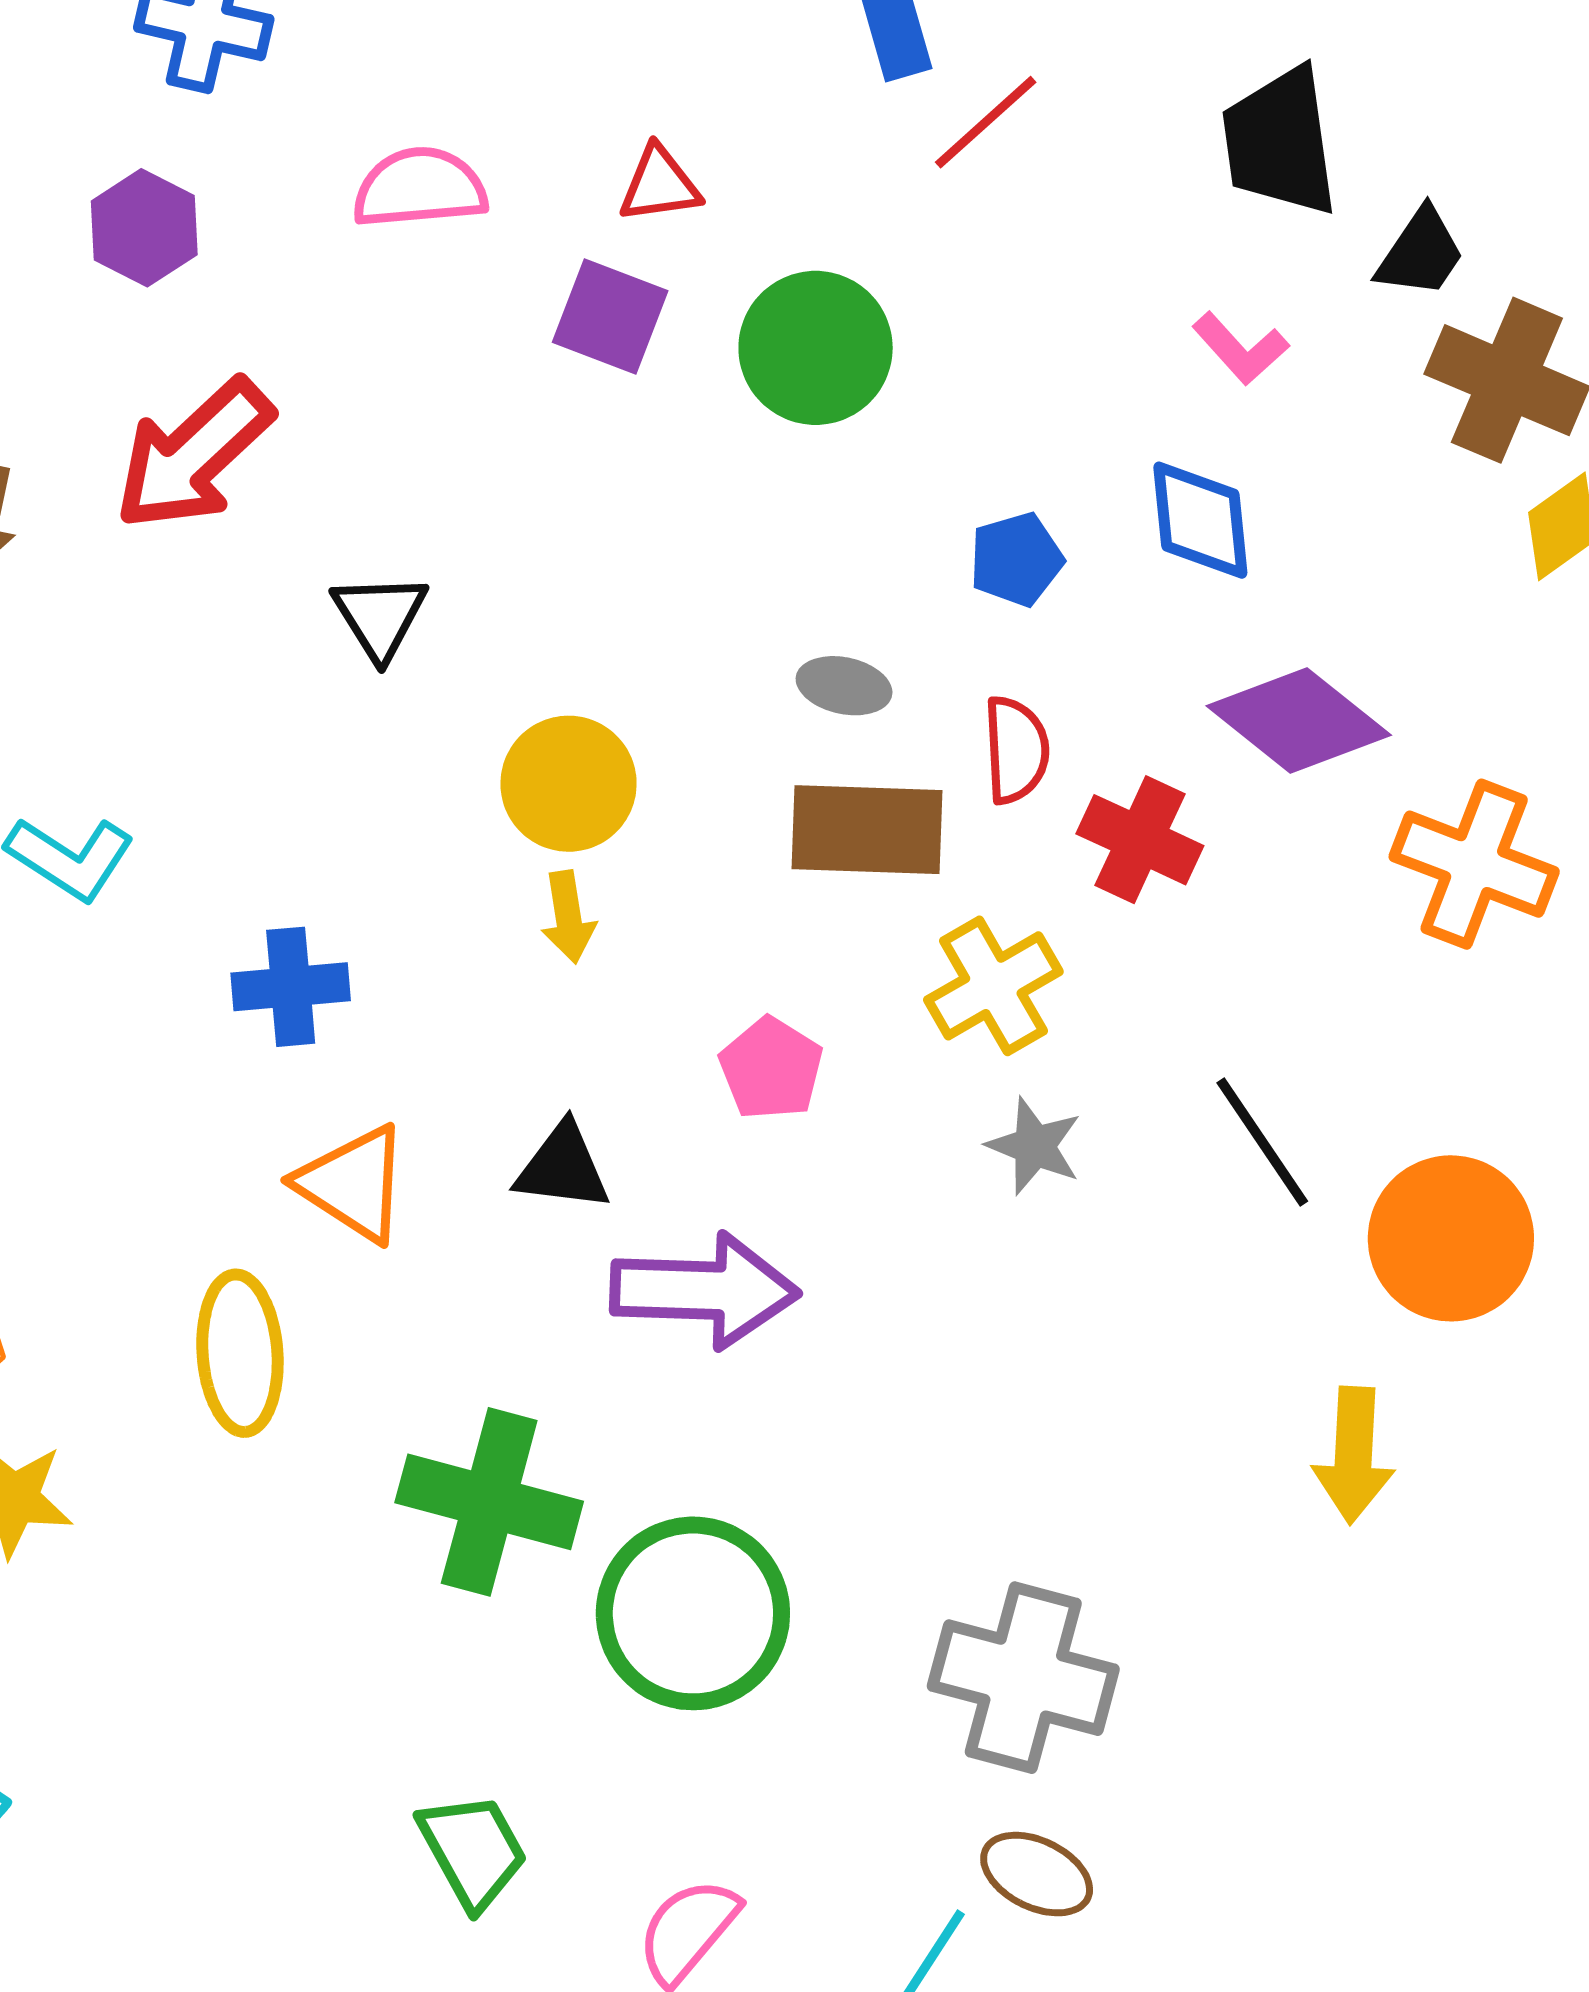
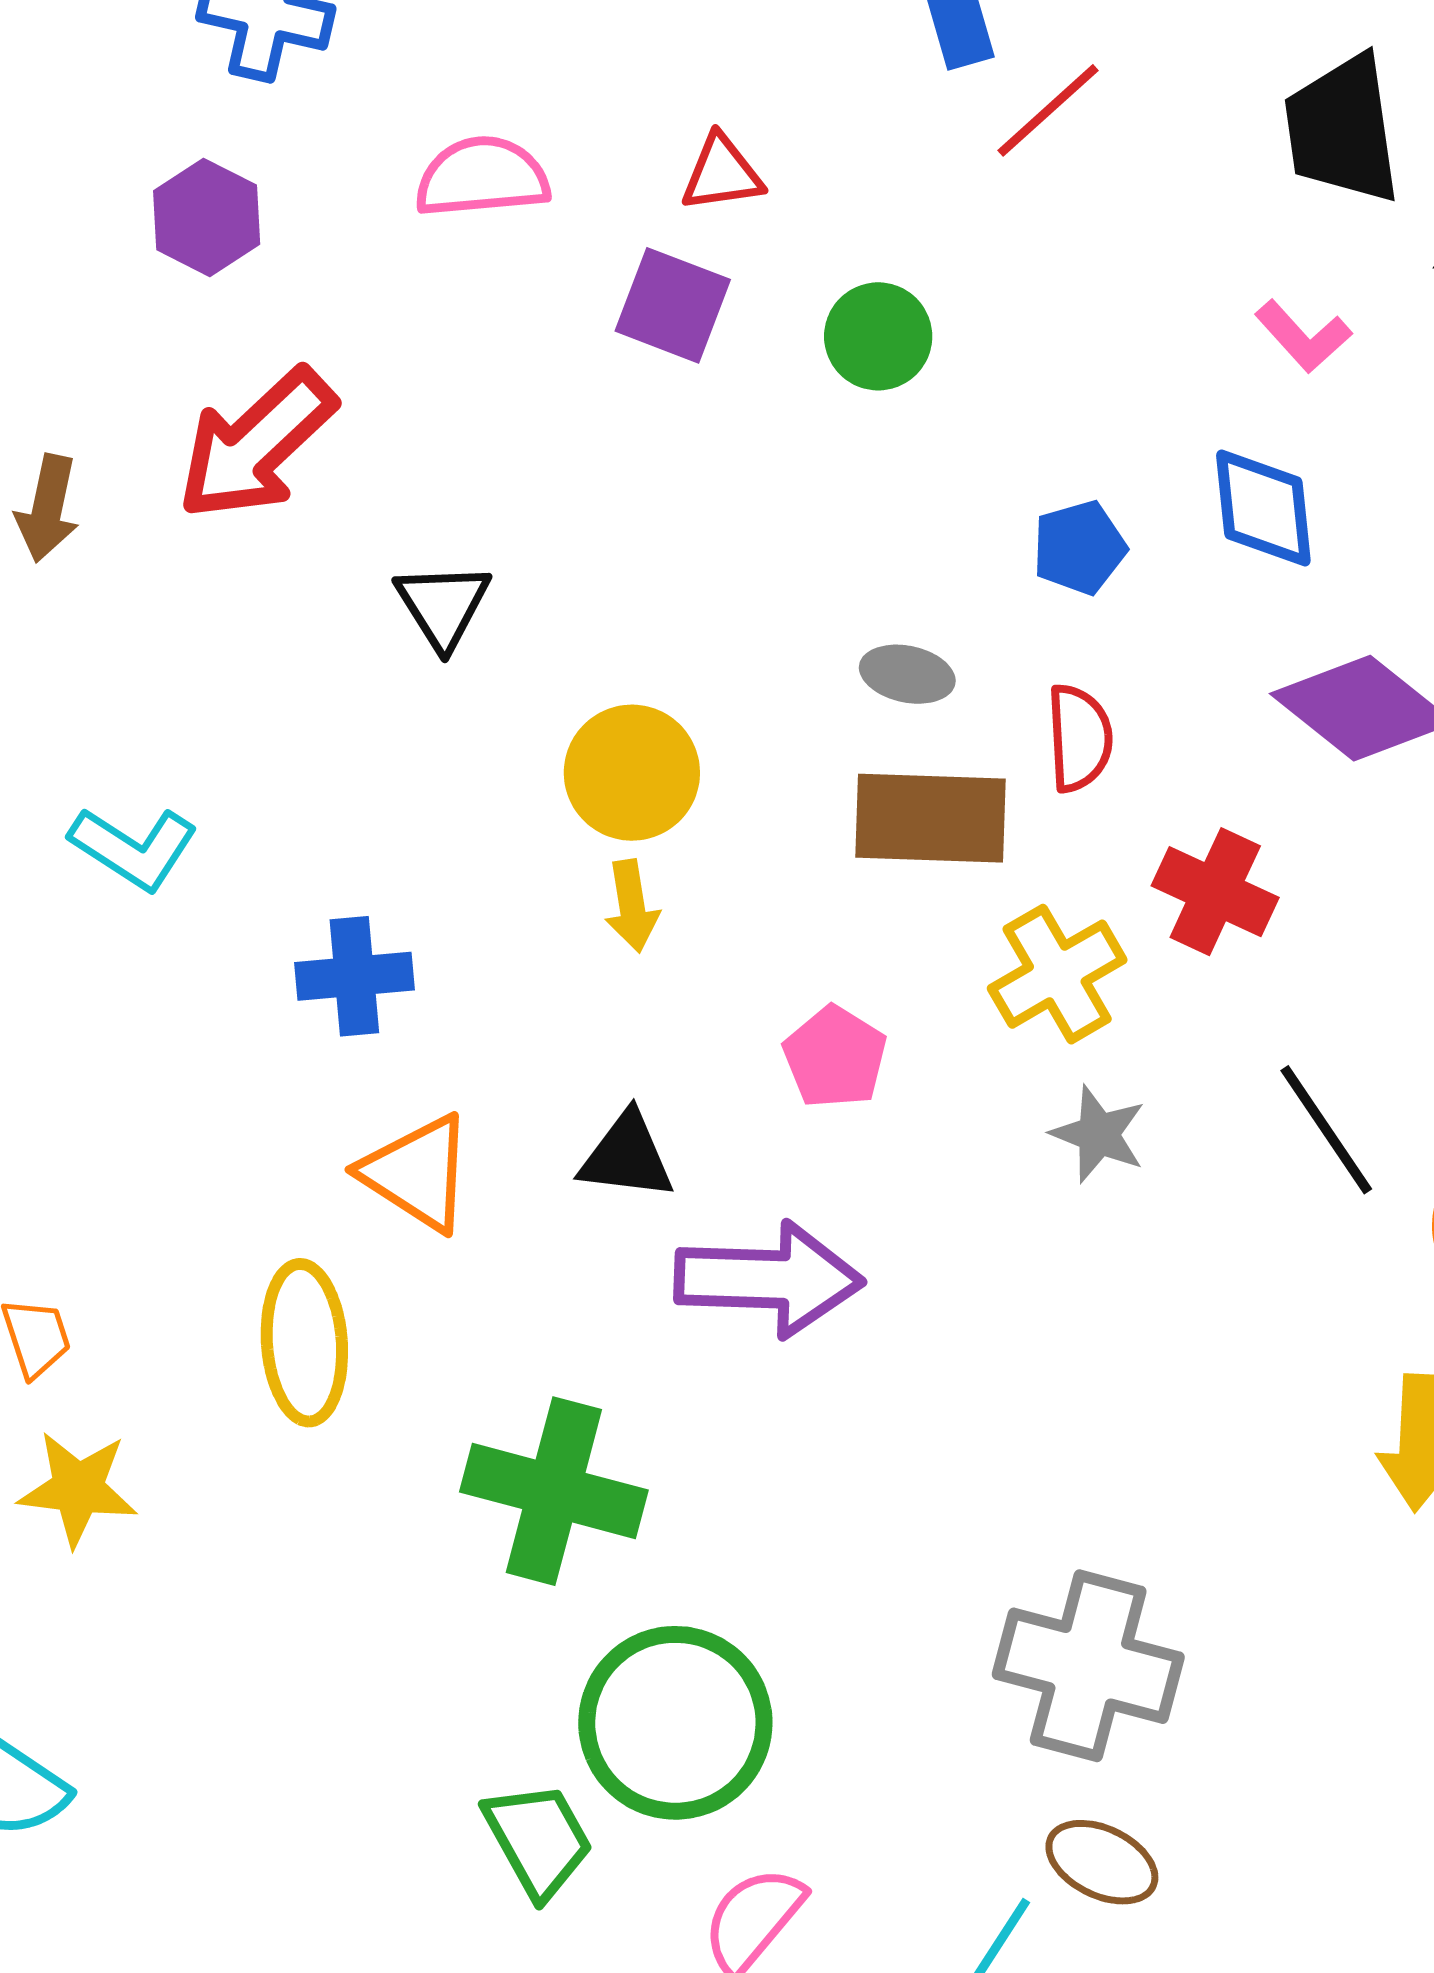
green circle: (816, 348) -> (878, 336), size x0.7
red cross: (1140, 840) -> (1215, 892), moved
green circle: (693, 1613) -> (675, 1723), moved

